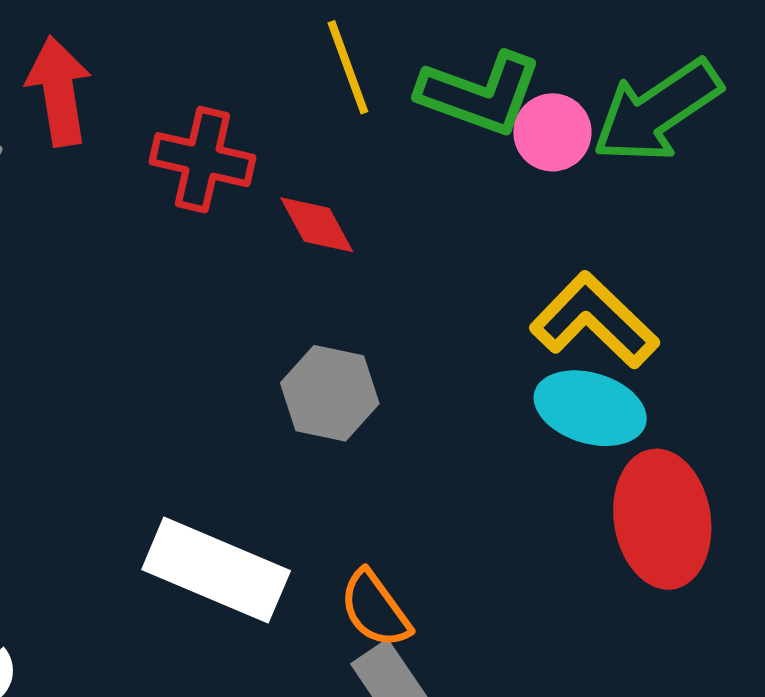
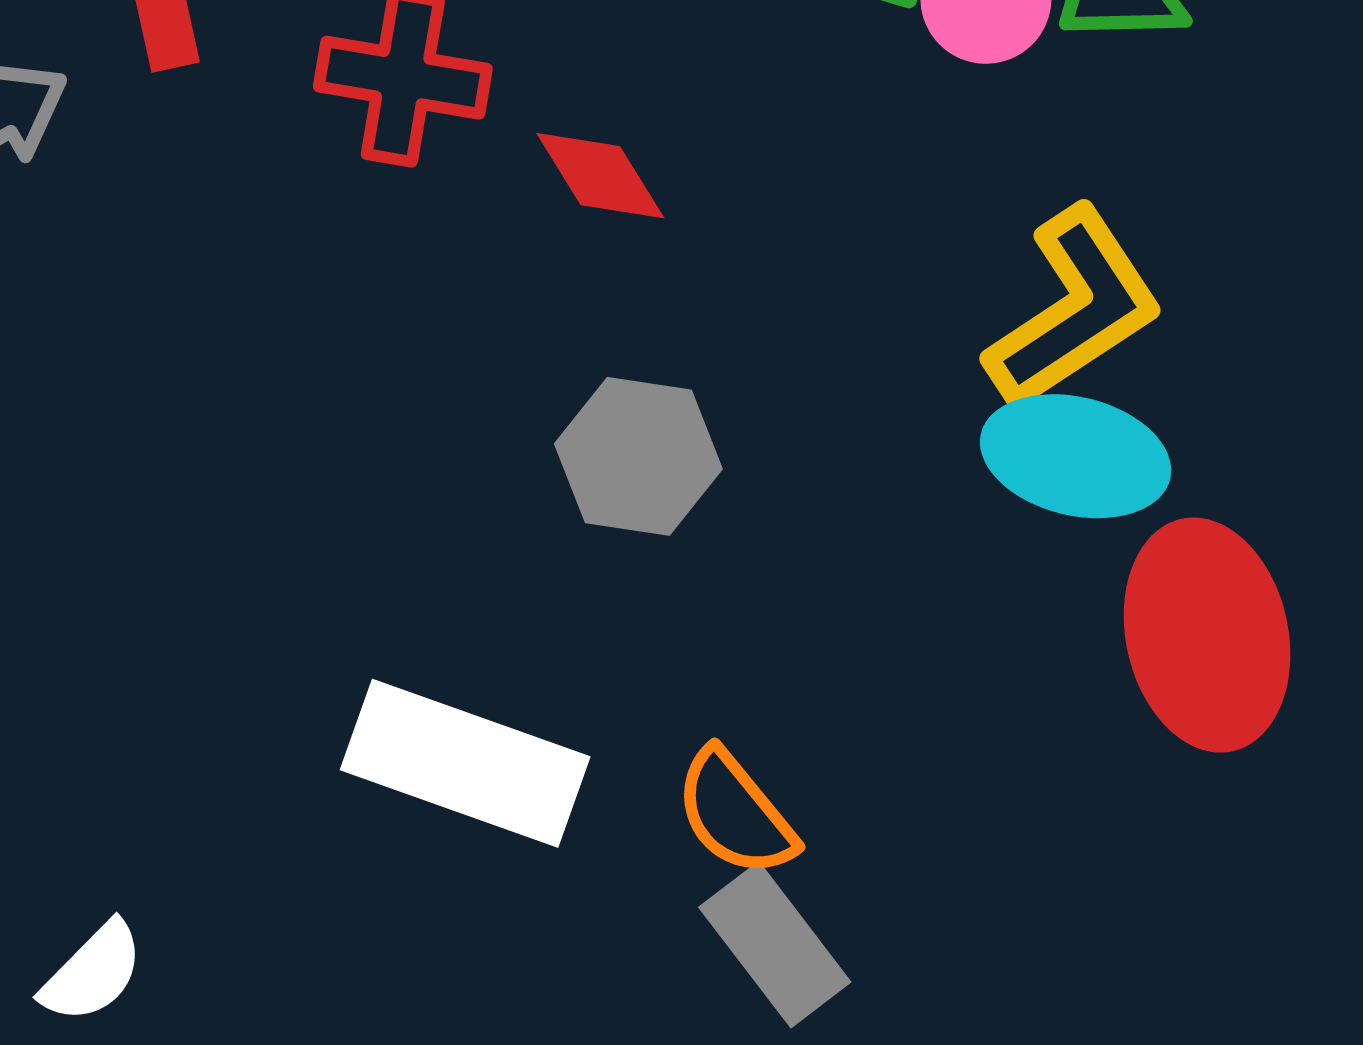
yellow L-shape: (594, 320) -> (1074, 309), turned 106

